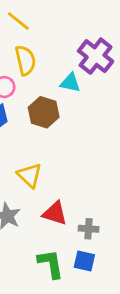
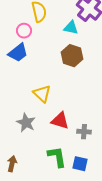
brown hexagon: (44, 112) -> (72, 56), moved
blue square: (84, 261) -> (80, 164), moved

